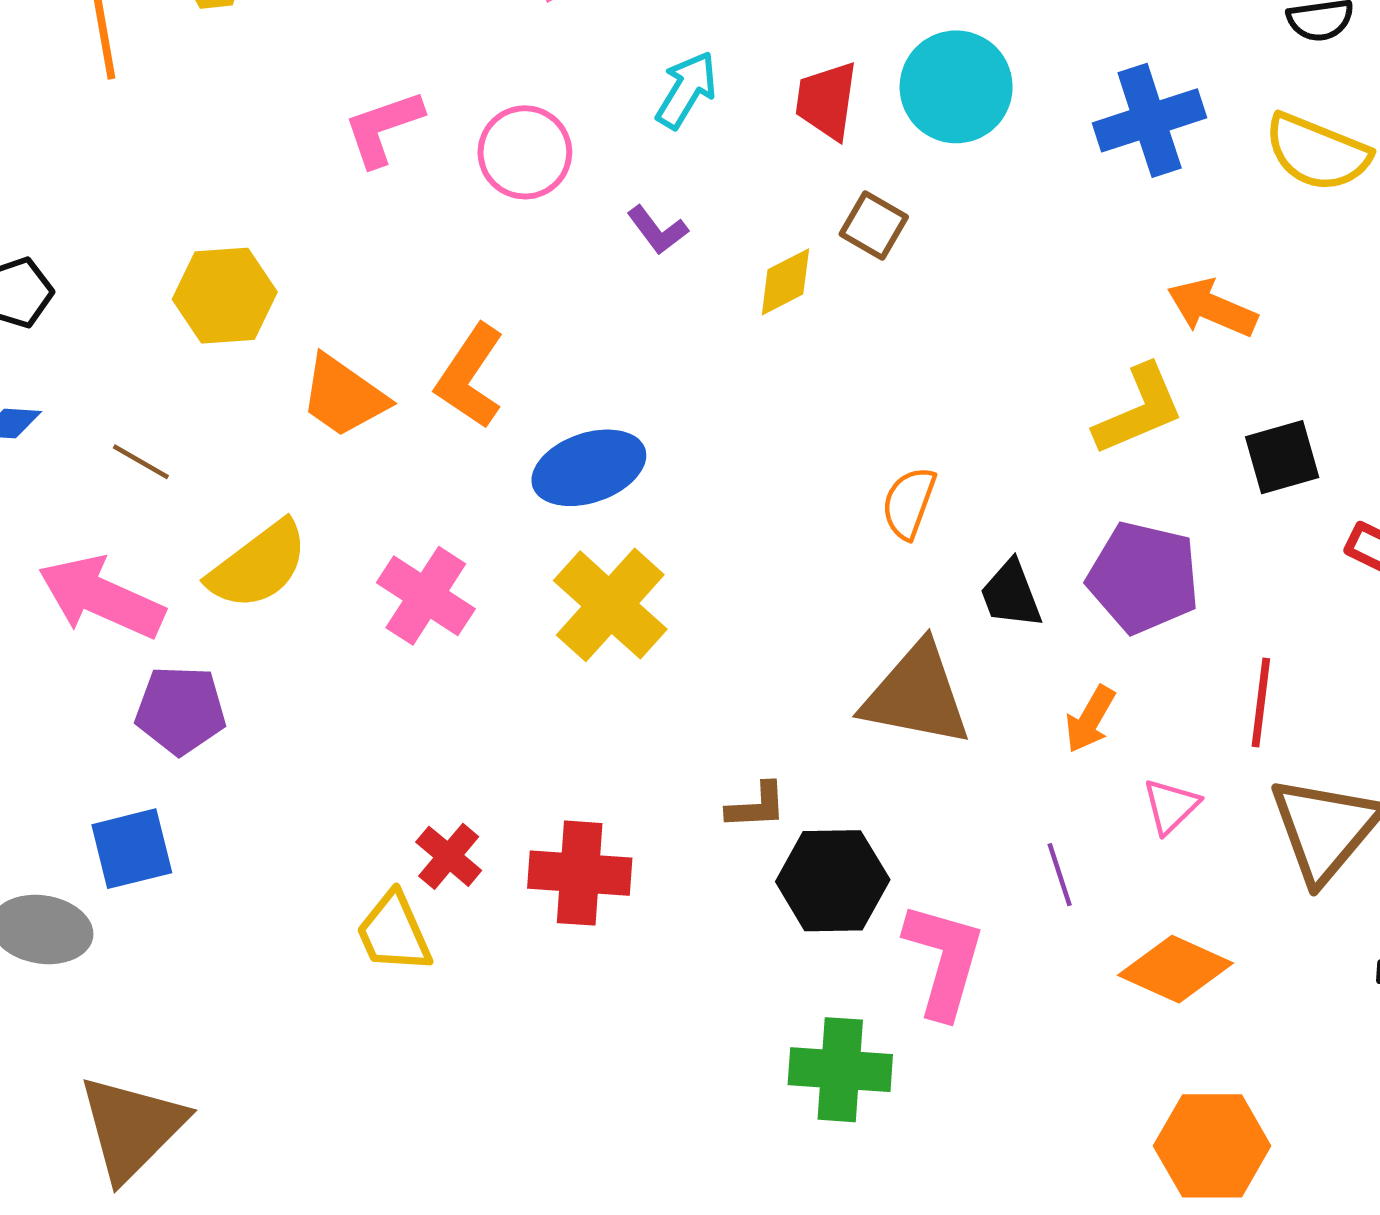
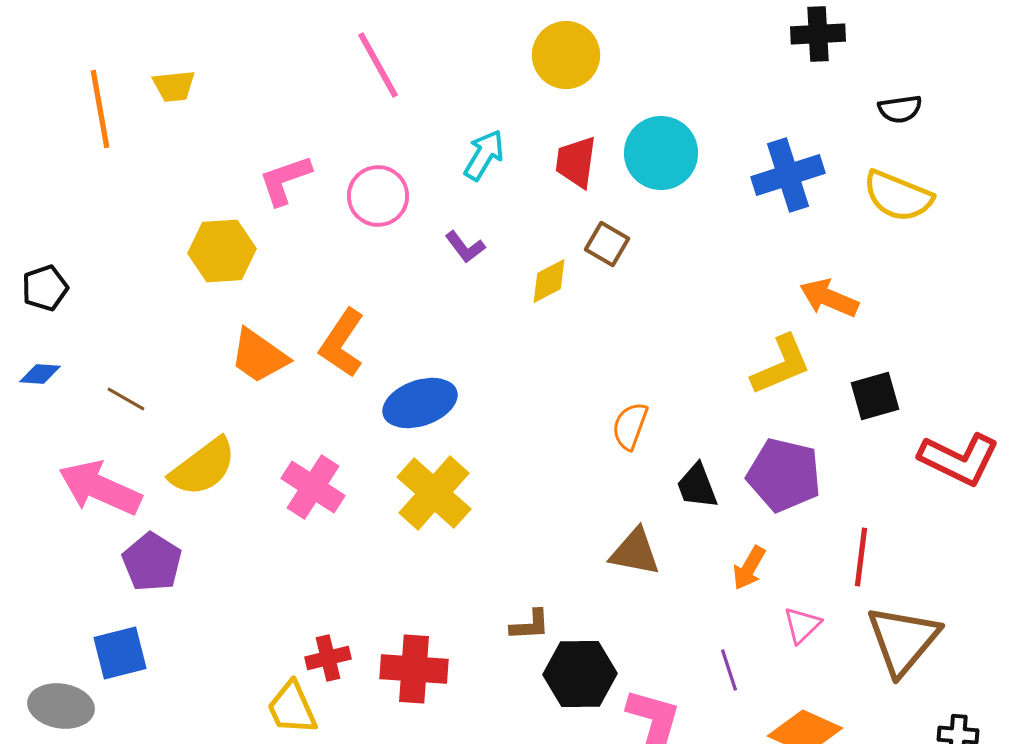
yellow hexagon: (225, 296) -> (222, 251), moved
brown triangle: (916, 695) -> (635, 552), size x0.7
purple pentagon: (181, 710) -> (152, 562), turned 30
red cross: (449, 856) -> (328, 658), turned 36

